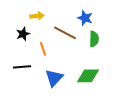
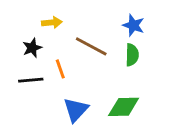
blue star: (85, 18) -> (133, 25), moved
black line: (22, 67) -> (31, 80), moved

